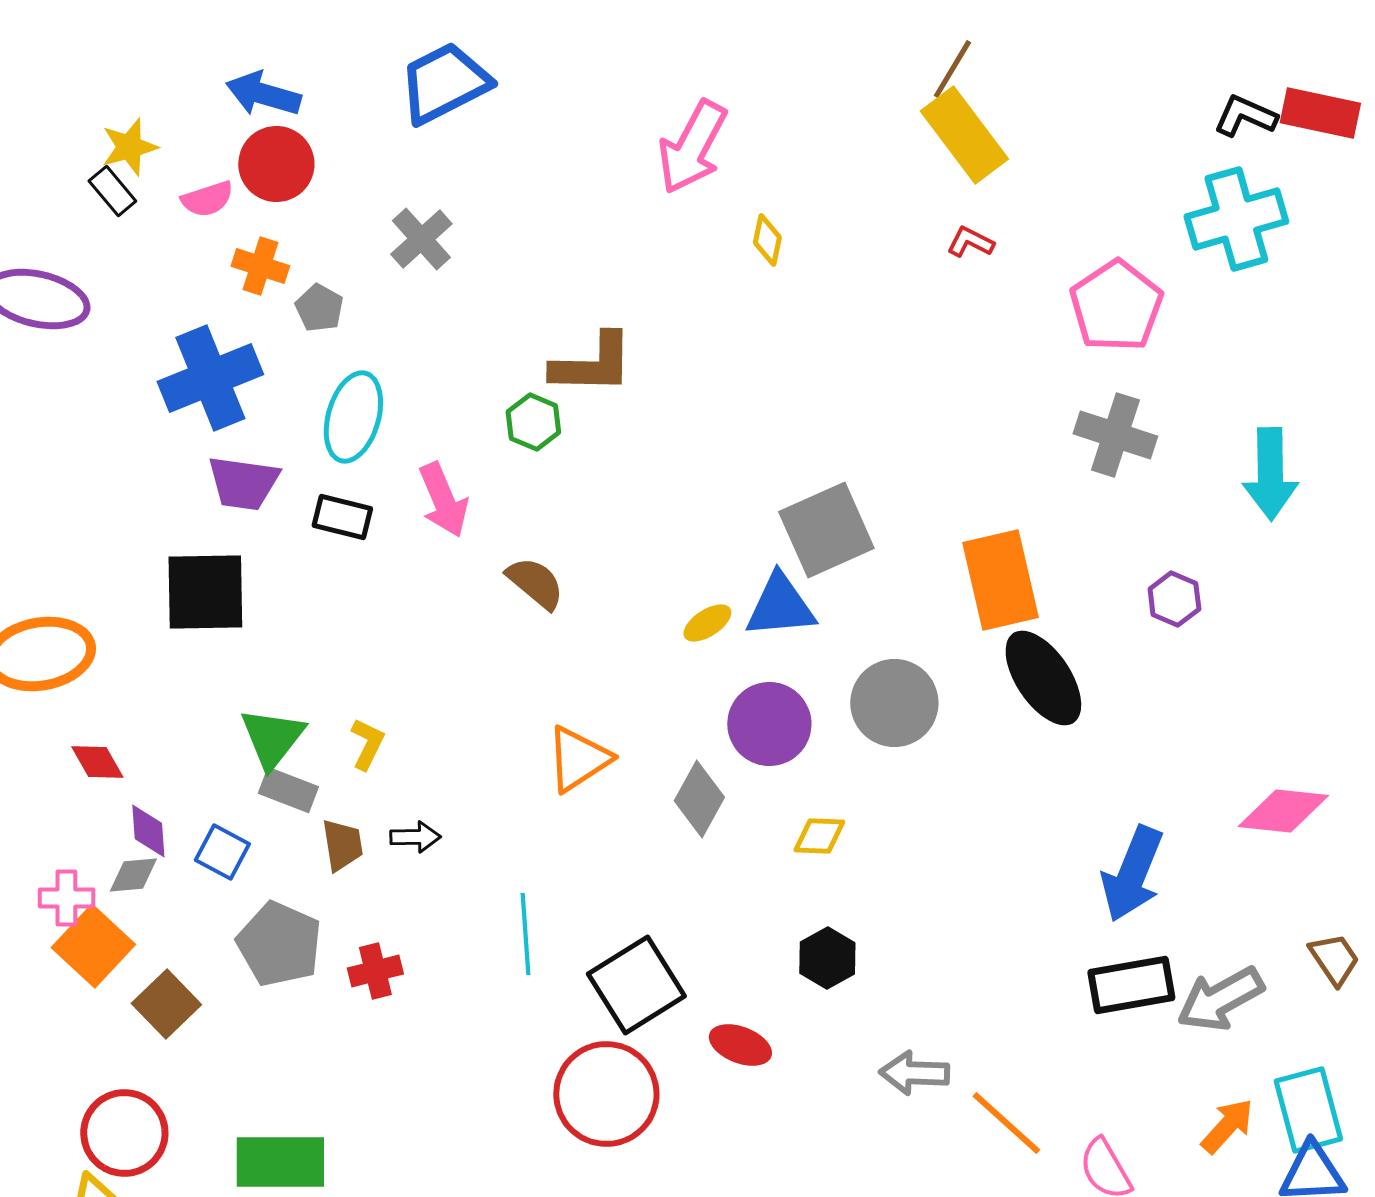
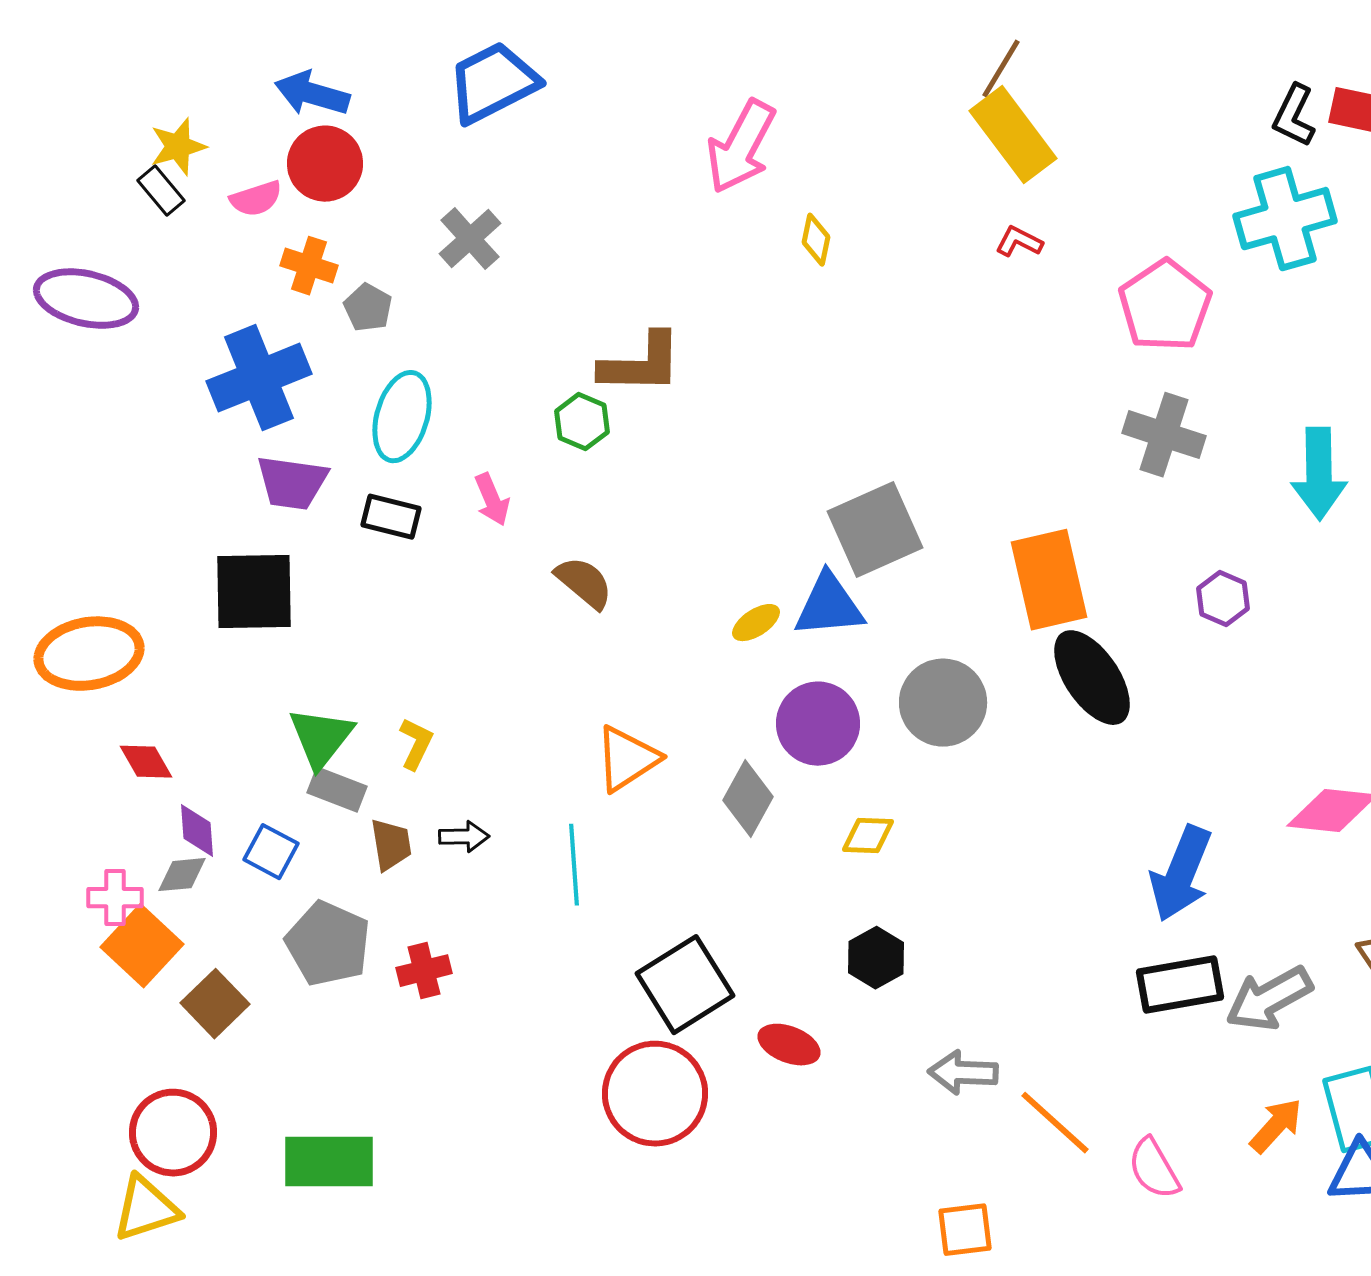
black L-shape: (1245, 116) -> (1294, 116), turned -88
pink arrow: (443, 500) -> (492, 500), size x0.7
cyan line: (525, 934) -> (574, 865), moved

